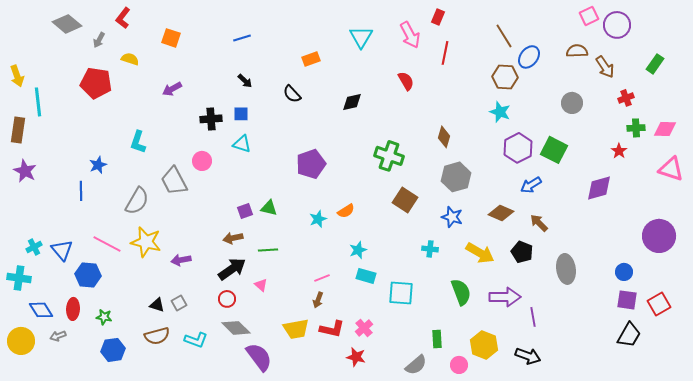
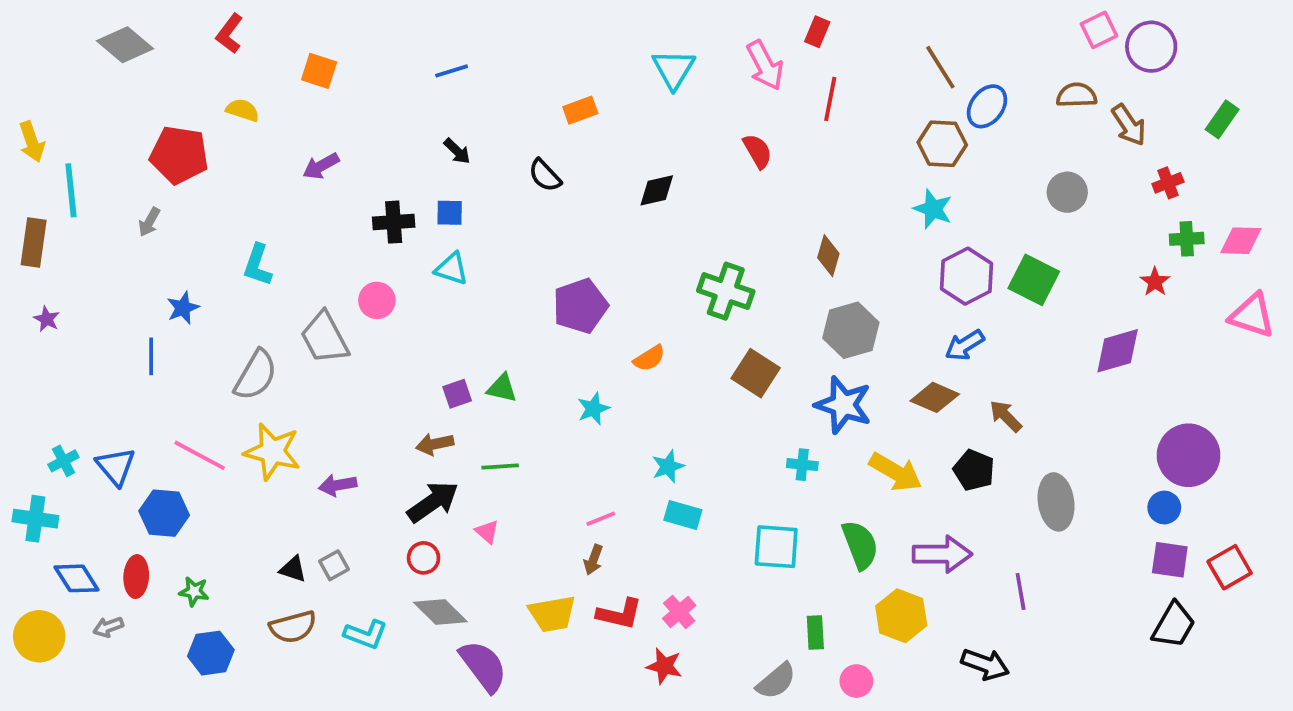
gray arrow: (99, 40) -> (149, 222), moved
purple star: (25, 171) -> (47, 319), size x0.6
blue arrow: (531, 185) -> (965, 345), moved
orange semicircle: (346, 211) -> (649, 358), moved
blue star: (452, 217) -> (843, 405), size x1.4
purple circle: (659, 236) -> (1189, 455), moved
cyan square: (401, 293) -> (776, 547), moved
purple line: (533, 317) -> (1021, 591), moved
yellow hexagon: (484, 345) -> (901, 616), moved

